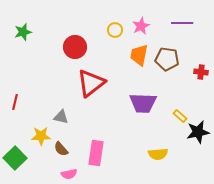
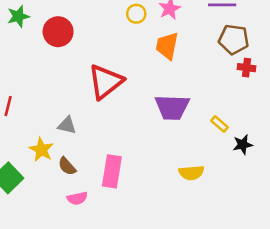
red circle: (75, 47) -> (58, 32), moved
brown pentagon: (167, 59) -> (234, 39), moved
black star: (198, 132) -> (243, 145), size x0.7
yellow star: (41, 136) -> (41, 150), turned 30

